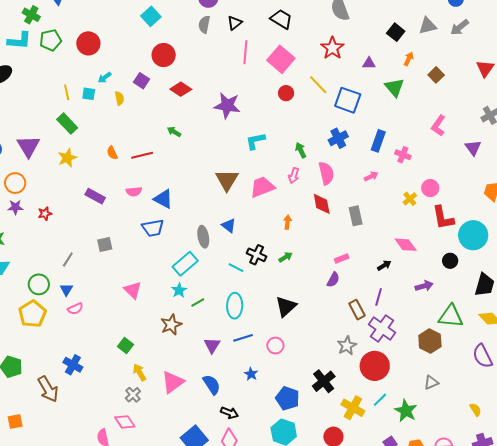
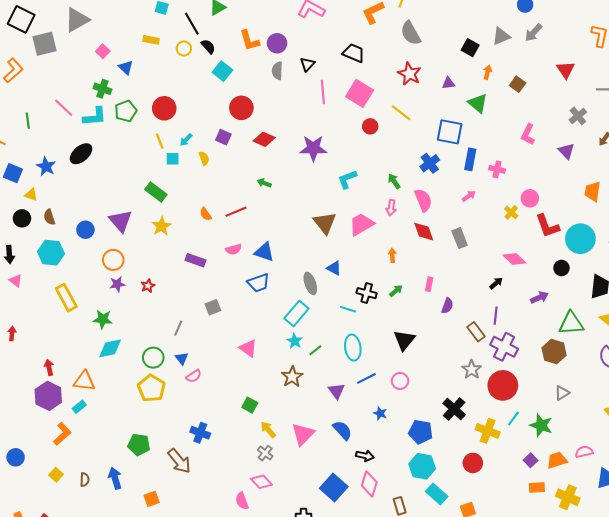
yellow line: (67, 92) -> (160, 141), moved
blue square: (348, 100) -> (450, 132), moved
pink rectangle: (342, 258) -> (429, 284), moved, turned -48

